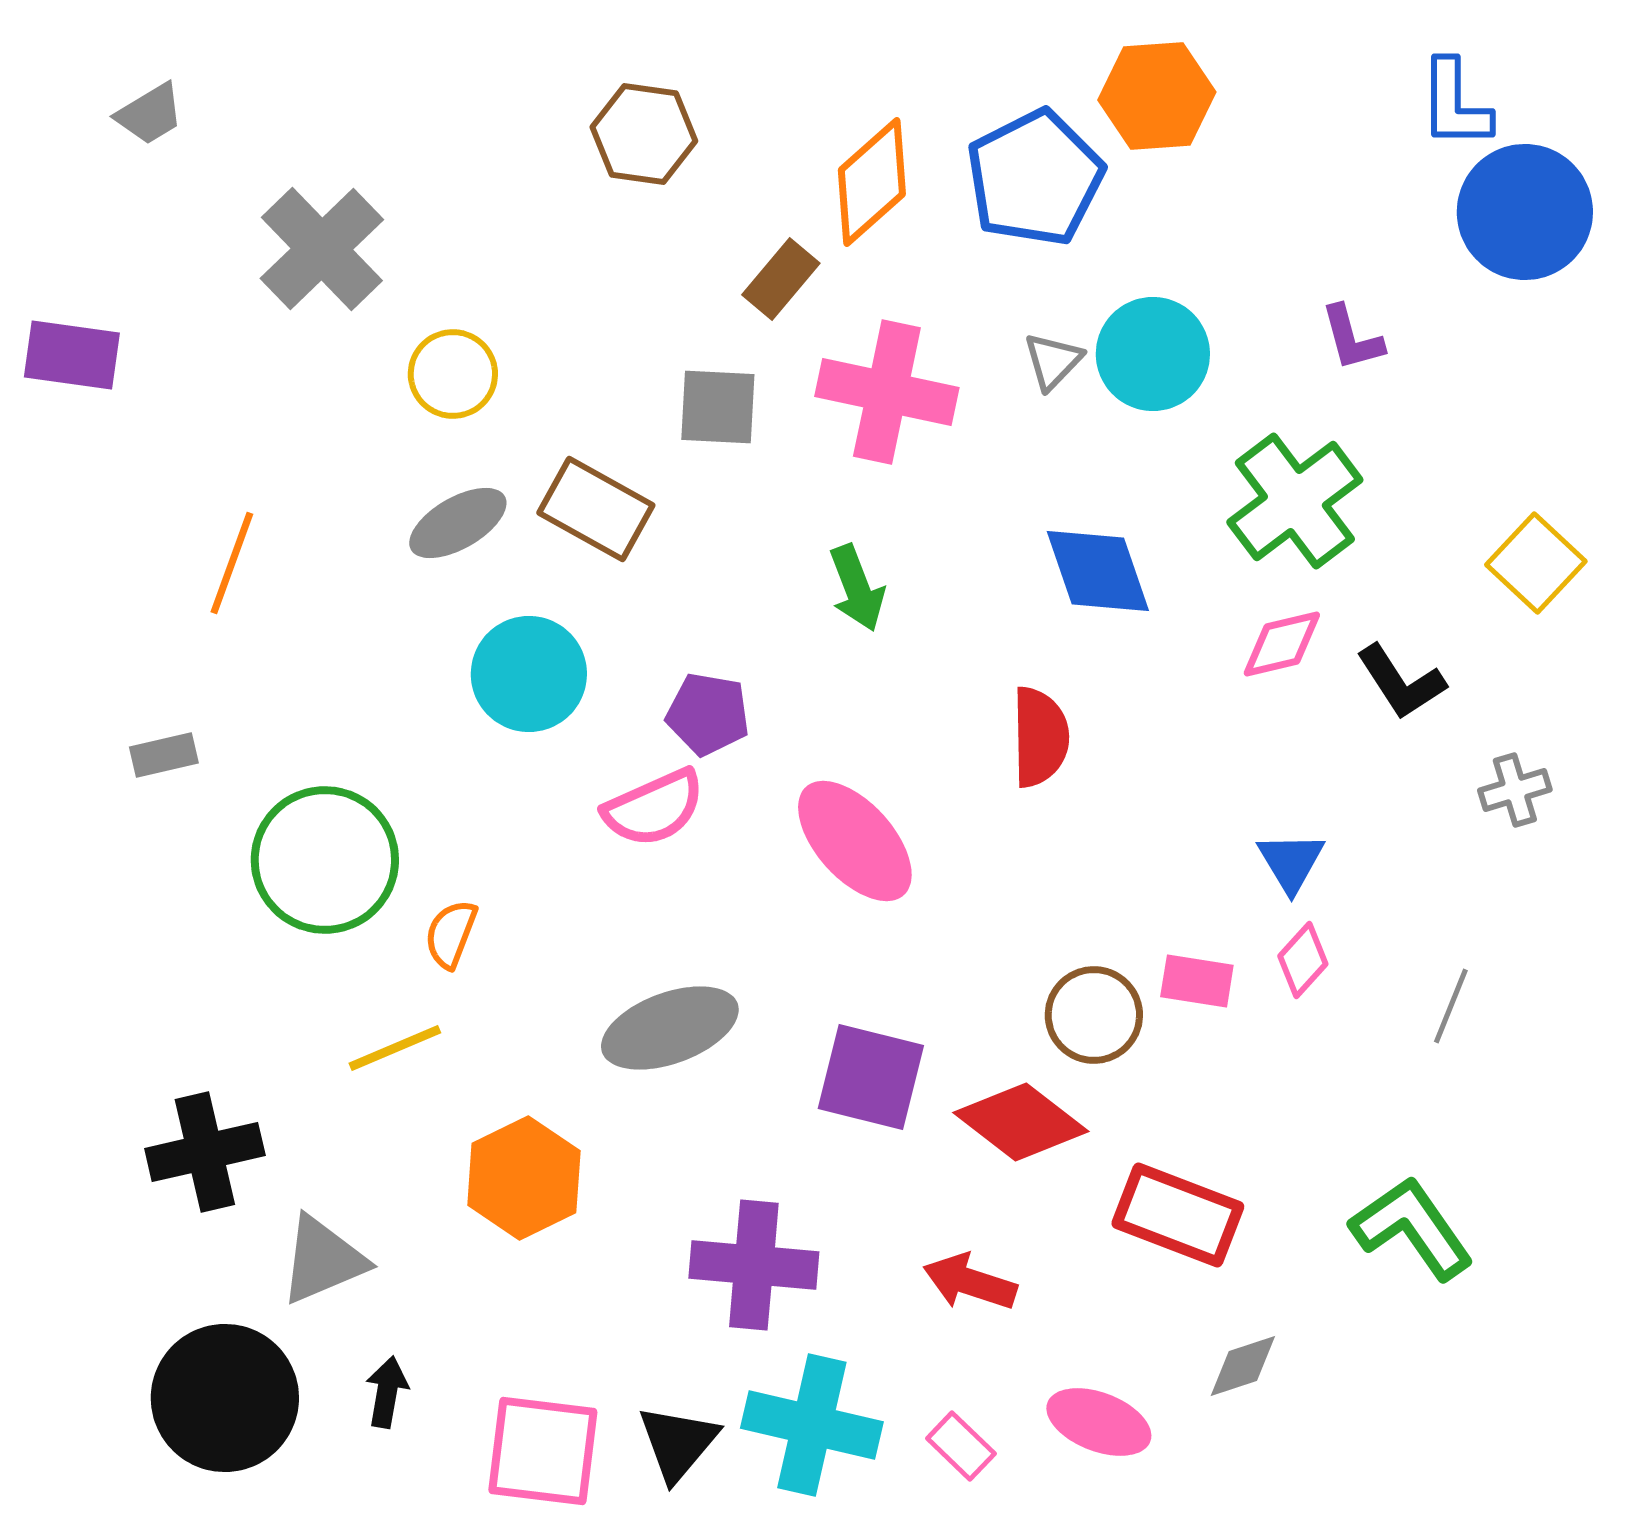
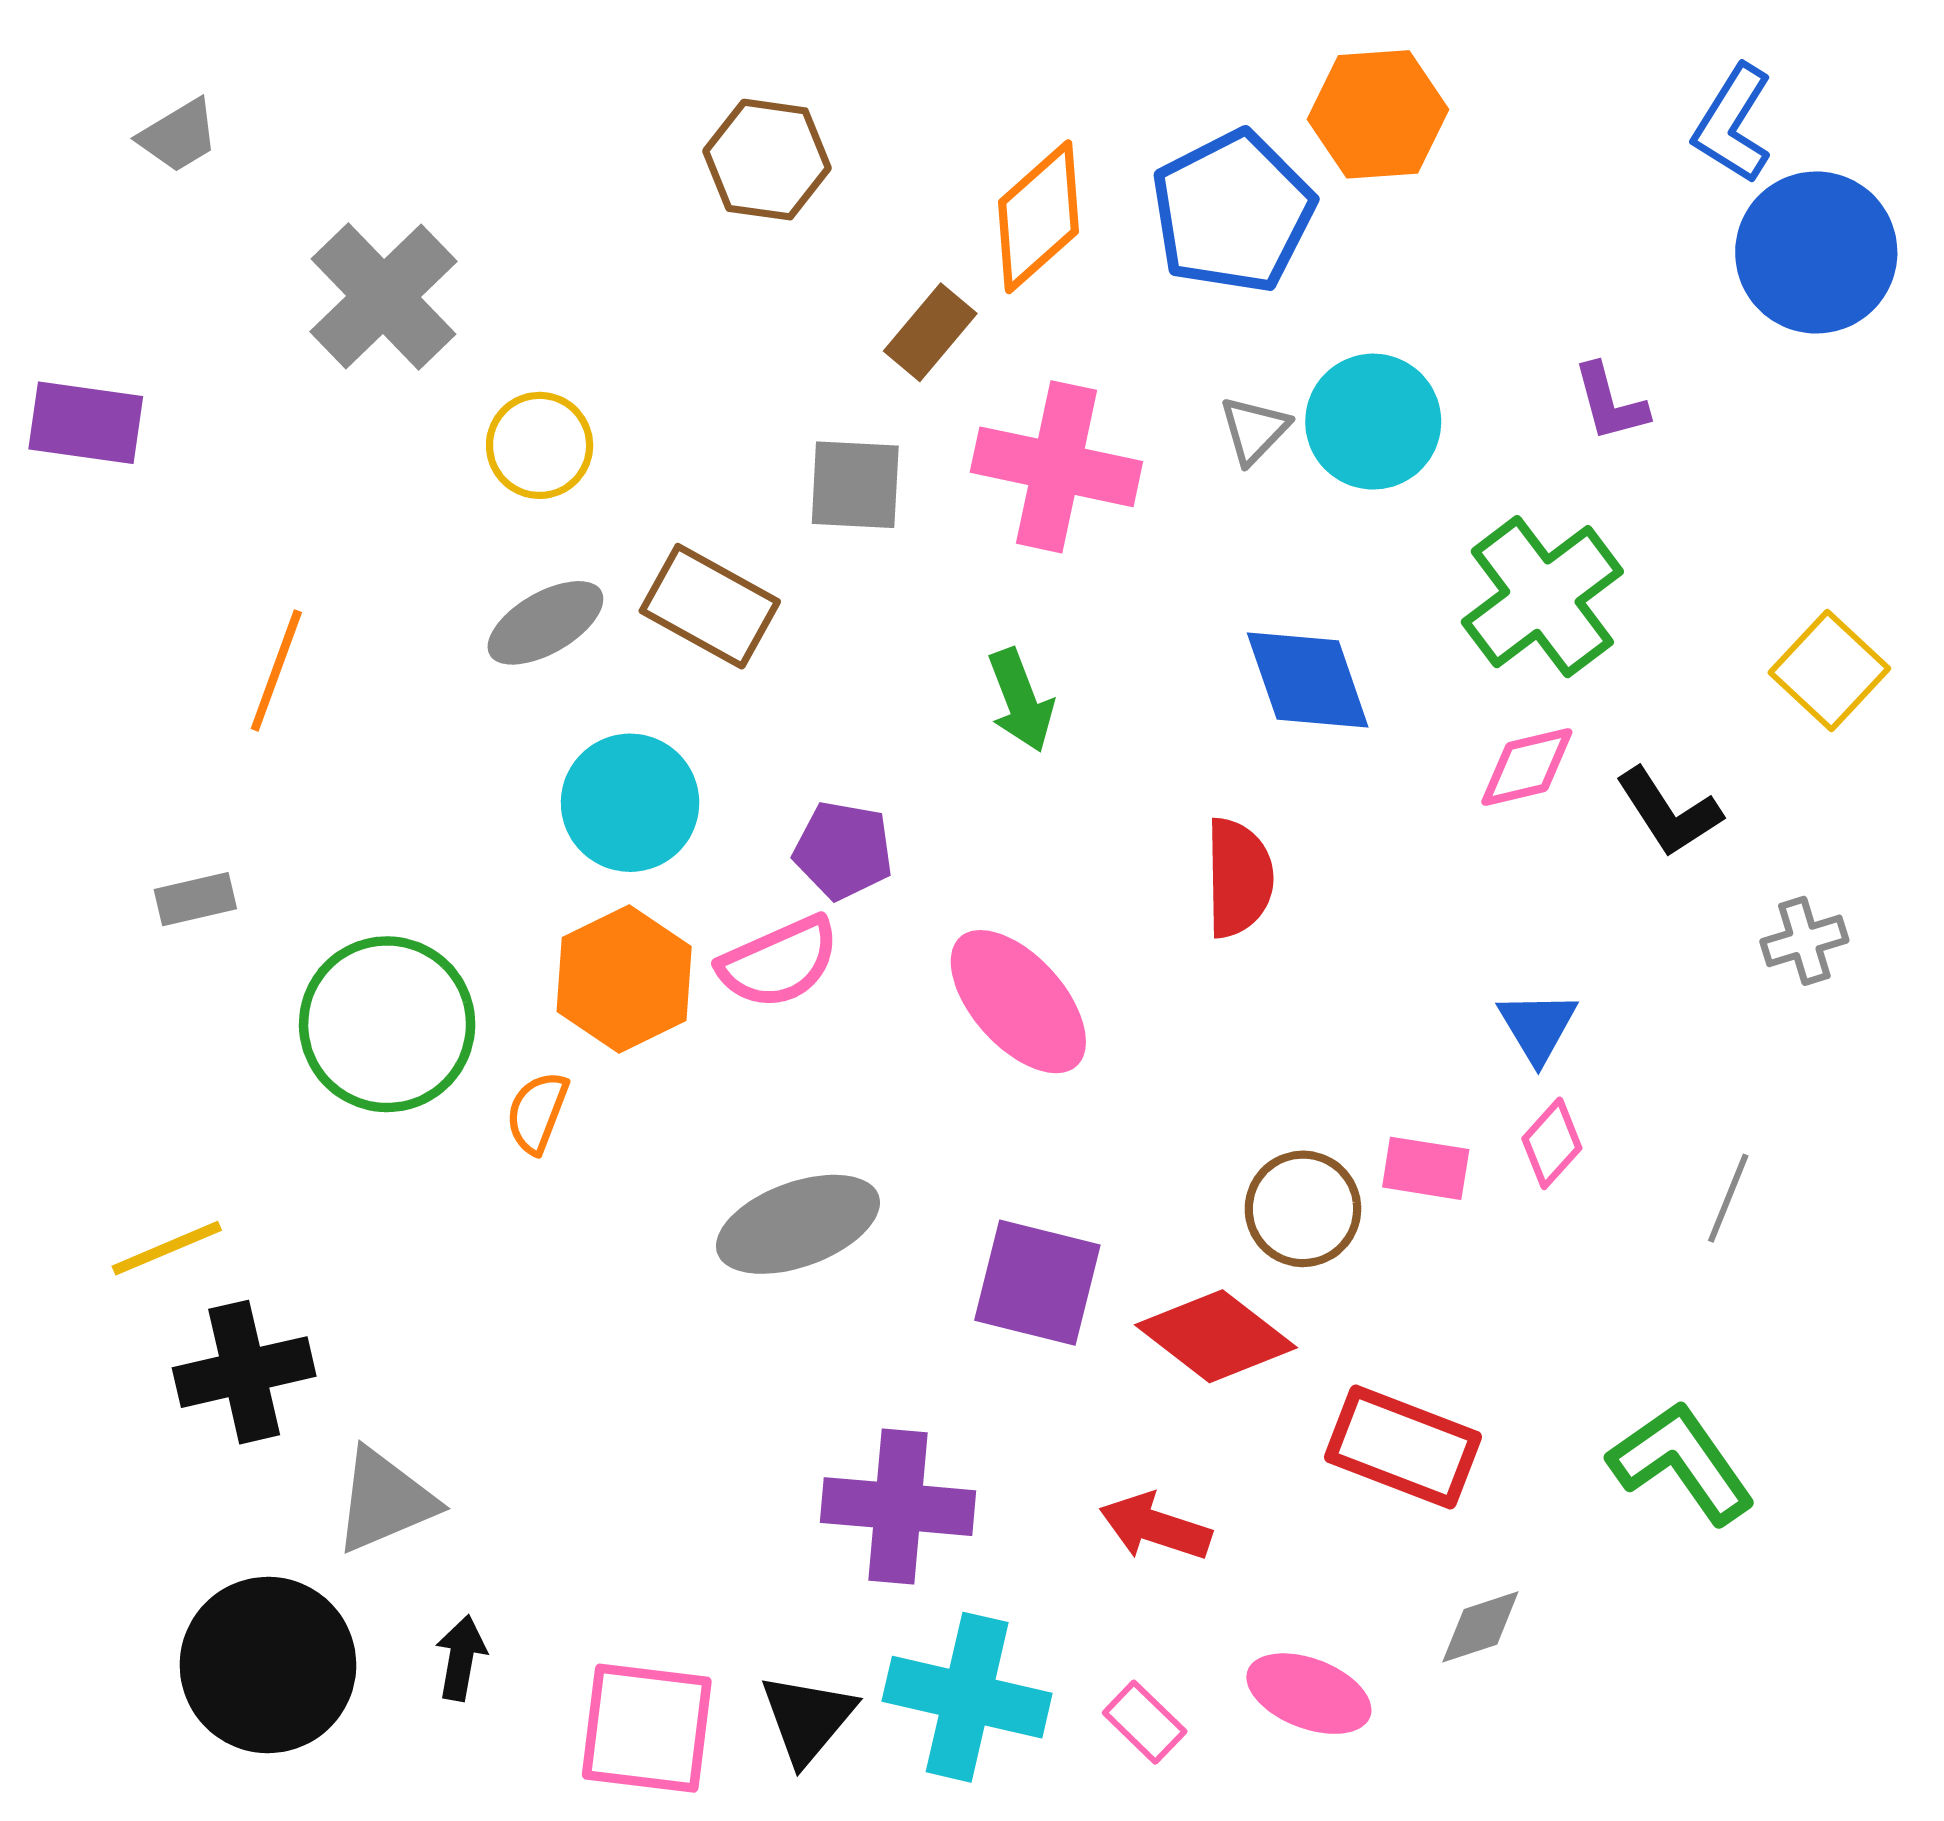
blue L-shape: (1455, 104) -> (1733, 124), turned 32
yellow line: (395, 1048) -> (167, 1248), moved
orange hexagon: (524, 1178) -> (624, 979), moved

